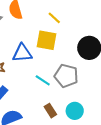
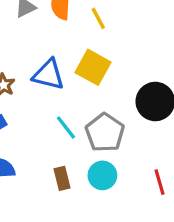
yellow line: (54, 18) -> (98, 18), moved
cyan circle: (75, 111) -> (102, 175), moved

